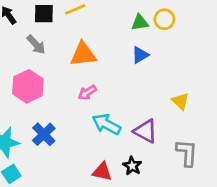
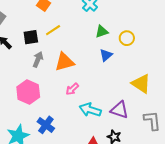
yellow circle: (164, 19) -> (127, 38), moved
gray arrow: (36, 45) -> (38, 59), moved, turned -105
yellow triangle: (180, 101) -> (141, 84), size x1.5

